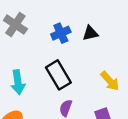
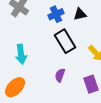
black rectangle: (58, 75) -> (65, 41), moved

